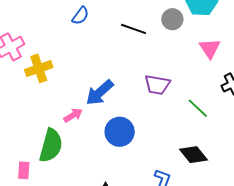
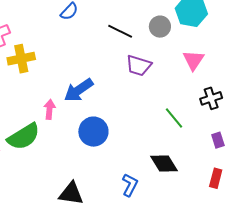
purple trapezoid: (157, 85) -> (139, 65), moved
pink arrow: (73, 115) -> (49, 109), turned -60
green semicircle: (51, 146) -> (24, 137), turned 36

